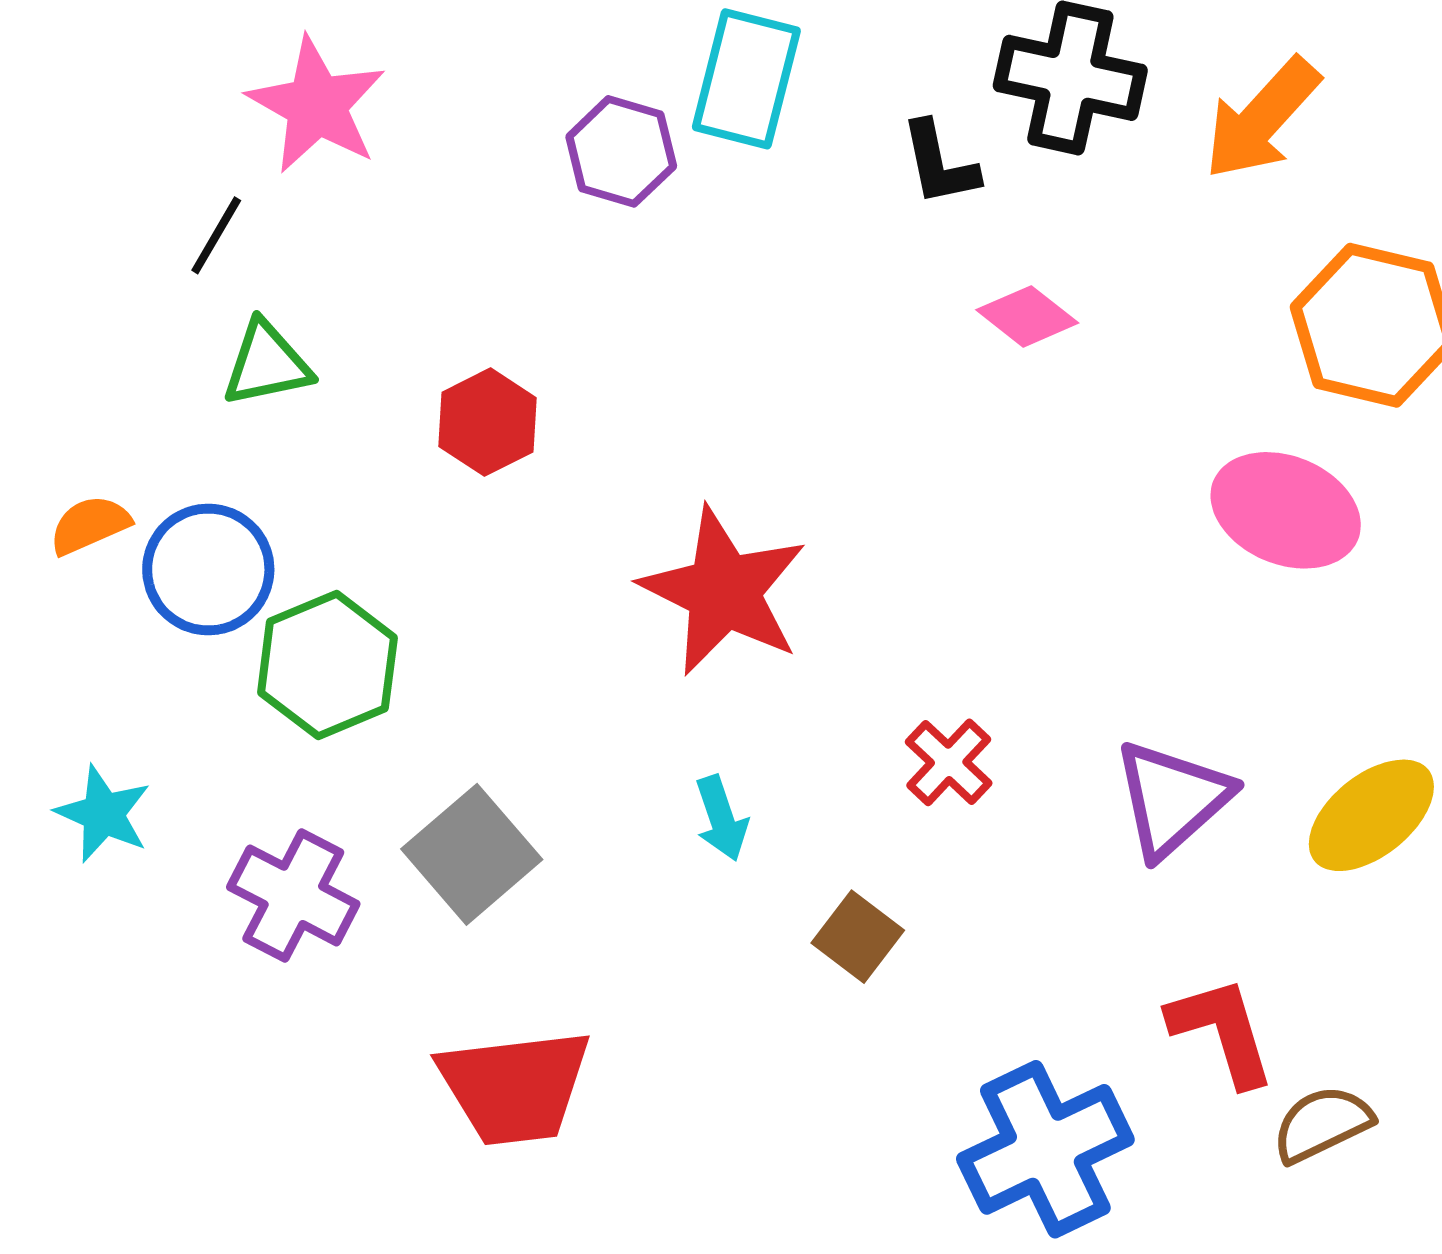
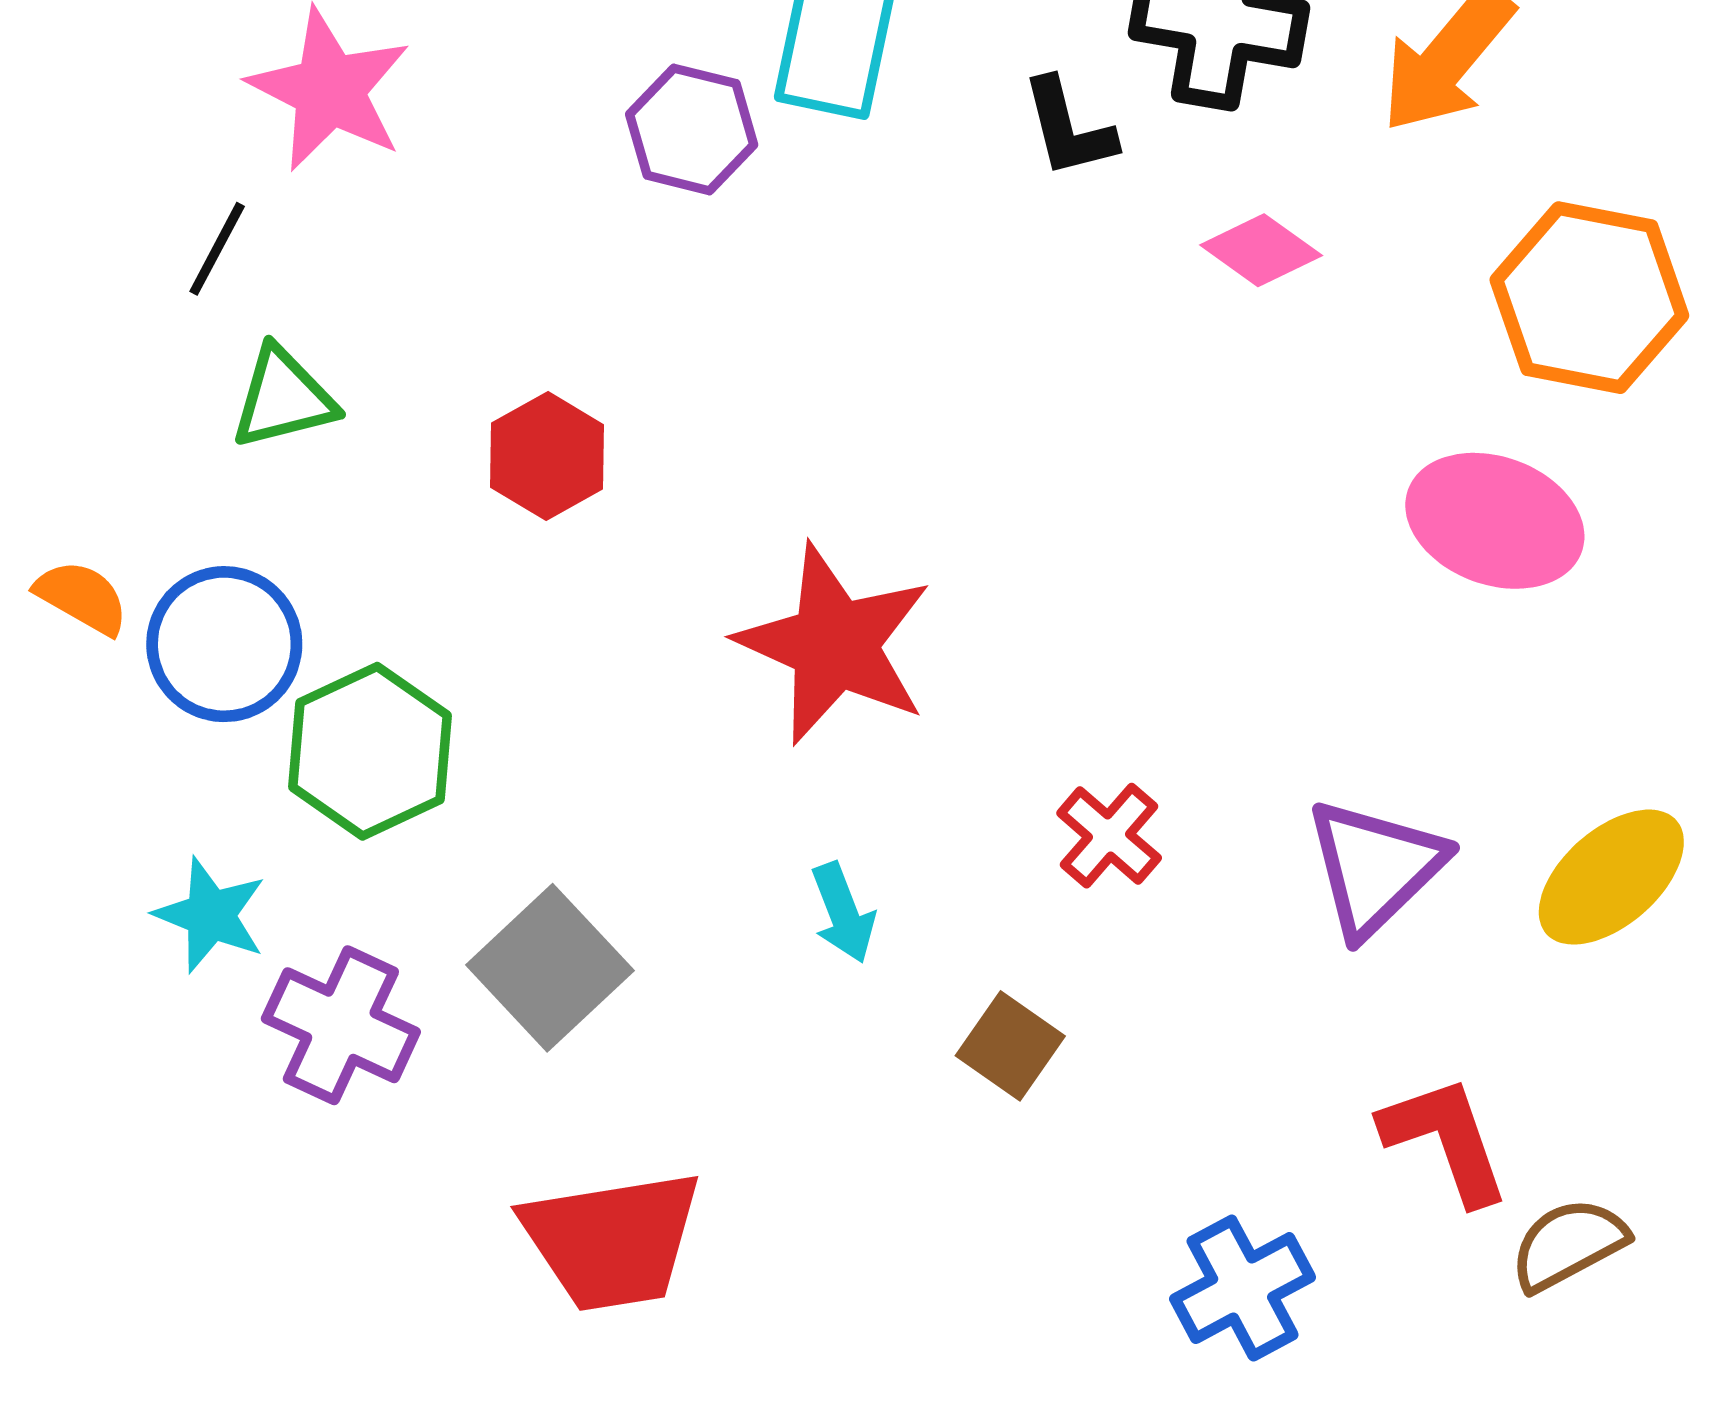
pink diamond: (1027, 316) -> (1261, 250), moved
orange semicircle: (90, 525) -> (82, 597), turned 56
cyan star: (103, 814) -> (211, 915), moved
blue cross: (1045, 1149) -> (1243, 1288), size x0.7

